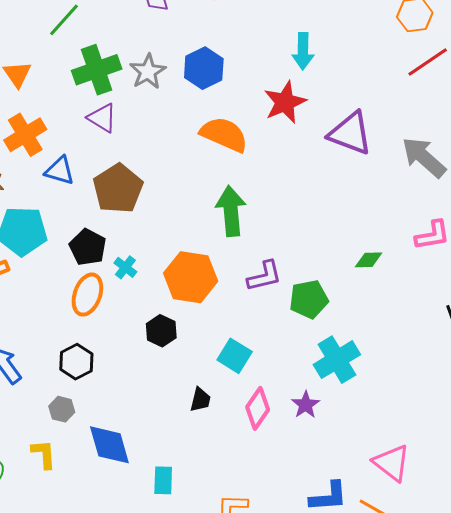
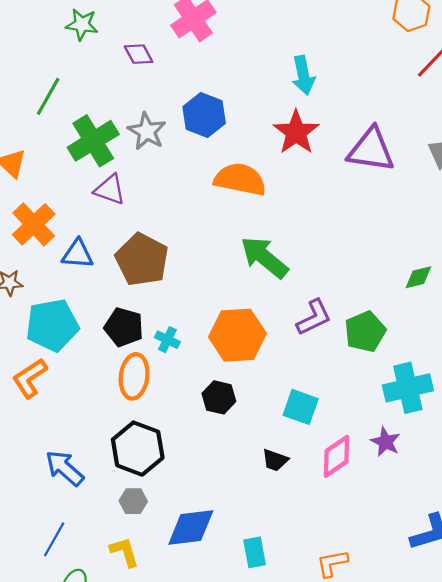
green arrow: (231, 211) -> (264, 257), turned -33
cyan cross: (337, 360) -> (408, 388), turned 30
black hexagon: (76, 362) -> (138, 449), size x1.4
black trapezoid: (200, 400) -> (275, 460), turned 108
pink diamond: (258, 408) -> (337, 456), turned 33
blue diamond: (109, 445) -> (191, 528), turned -69

